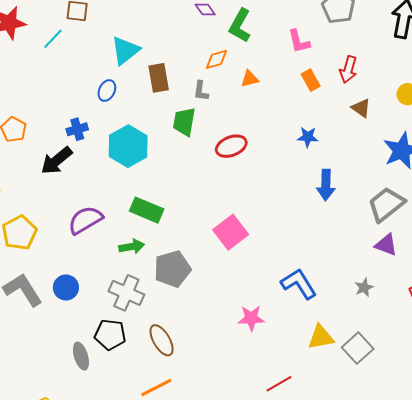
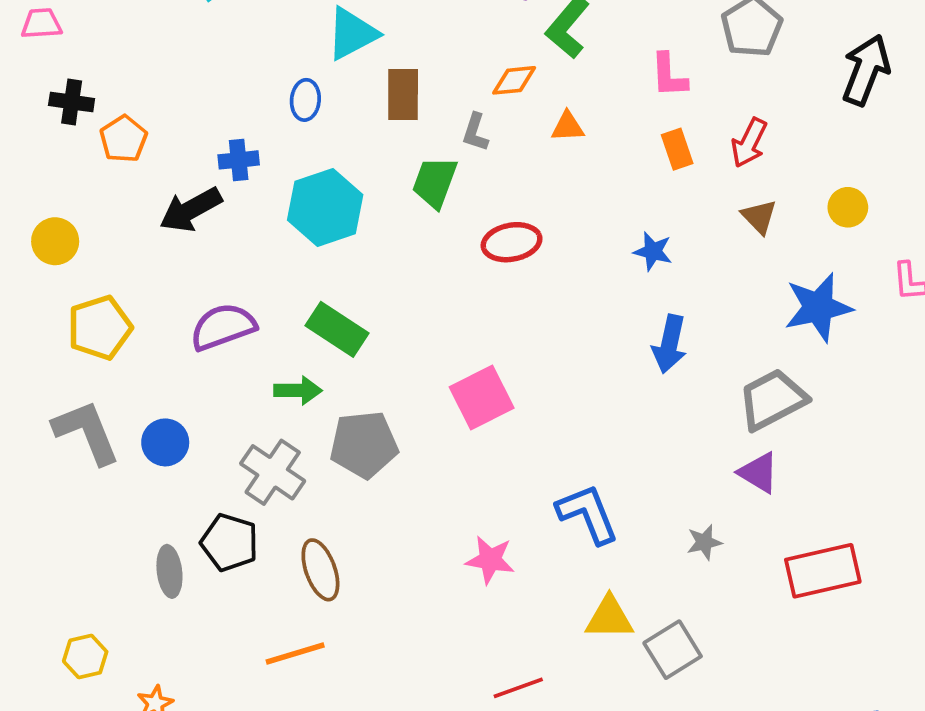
blue ellipse: (107, 91) -> (305, 100), turned -30

